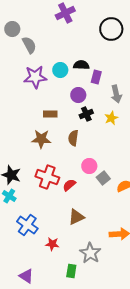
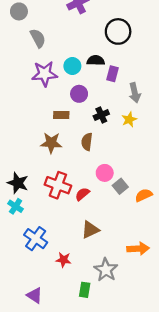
gray circle: (12, 29) -> (19, 11), moved
black circle: (111, 29) -> (118, 31), moved
purple circle: (78, 95) -> (79, 94), moved

